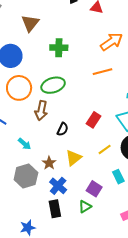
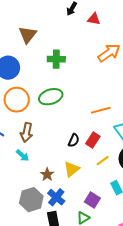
orange line: (103, 72) -> (101, 110), moved
brown arrow: (41, 111) -> (27, 132), moved
red rectangle: (93, 120) -> (93, 140), moved
black semicircle: (63, 129) -> (74, 140), moved
gray hexagon: (26, 176) -> (31, 200), moved

